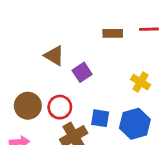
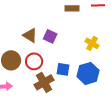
brown triangle: (54, 56) -> (30, 35), moved
purple square: (82, 72) -> (50, 36), turned -32

